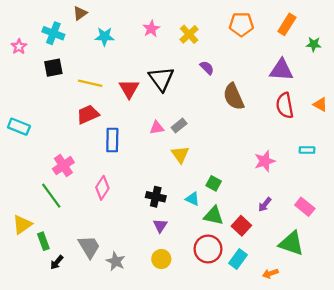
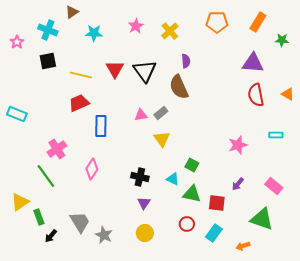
purple semicircle: (207, 68) -> (186, 61), turned 40
red triangle: (129, 89) -> (115, 69), moved
brown semicircle: (234, 97) -> (179, 87), moved
red square: (241, 226) -> (217, 203), turned -36
red circle: (208, 249) -> (187, 224), size x0.6

